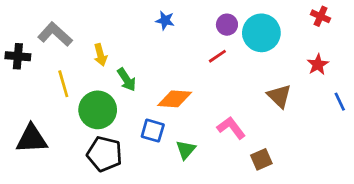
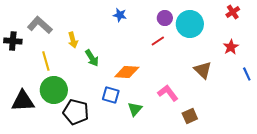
red cross: (321, 16) -> (233, 12), turned 32
green circle: (98, 110) -> (54, 90), moved

